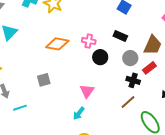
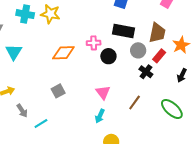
black rectangle: (120, 36) -> (124, 31), size x1.5
black cross: (133, 80) -> (146, 72), turned 32
brown line: (128, 102) -> (135, 103), moved

